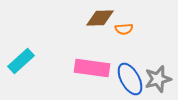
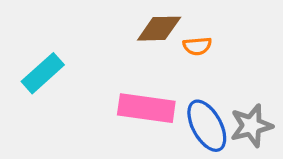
cyan rectangle: (21, 61) -> (43, 73), moved

